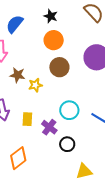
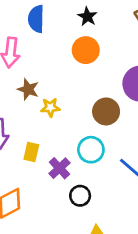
blue semicircle: (15, 24) -> (36, 19), turned -48
brown circle: (59, 67) -> (106, 111), moved

